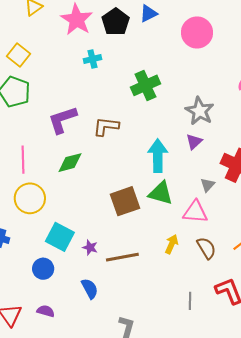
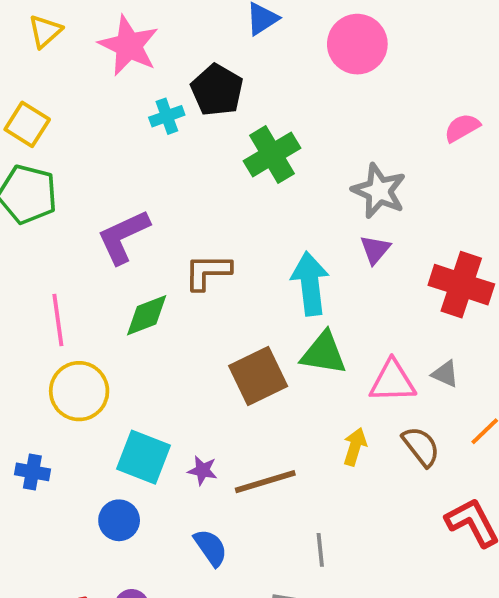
black pentagon: (116, 22) -> (217, 90), moved
brown L-shape: (106, 126) -> (208, 272), moved
gray triangle: (208, 185) -> (445, 374), moved, turned -42
gray line: (190, 301) -> (320, 550), moved

